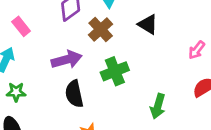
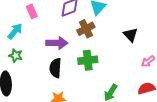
black triangle: (148, 24) -> (131, 35), moved

